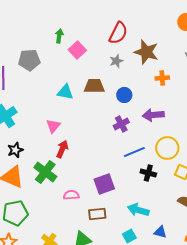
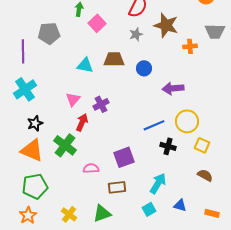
orange cross: (162, 78) -> (190, 46), moved
purple cross: (121, 124) -> (101, 104), moved
cyan arrow: (138, 210) -> (158, 183), turned 105

